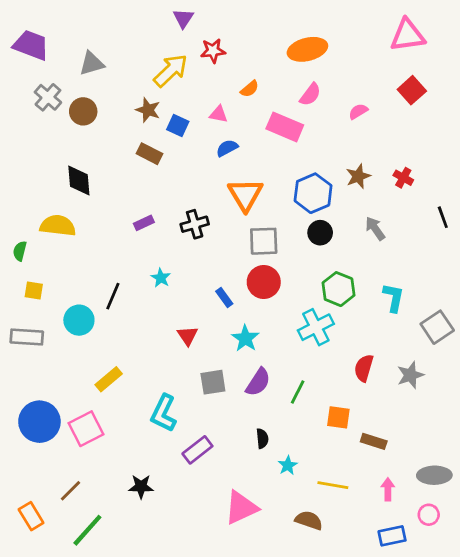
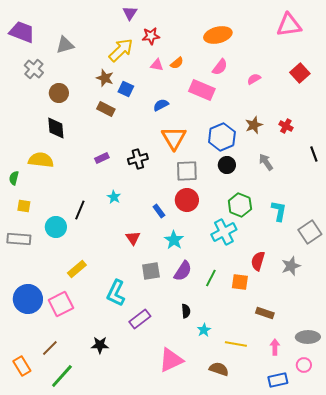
red square: (412, 90) -> (300, 73), moved
brown circle: (83, 111) -> (59, 93), moved
pink triangle: (219, 114) -> (157, 65), moved
orange square: (338, 417) -> (240, 282), moved

